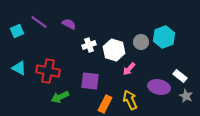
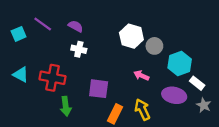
cyan hexagon: (164, 37) -> (180, 64), moved
white cross: (89, 45) -> (79, 49), moved, turned 32
white hexagon: (114, 50) -> (131, 36), moved
pink arrow: (129, 69) -> (141, 76), turned 72
green arrow: (60, 97) -> (66, 106), turned -72

